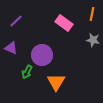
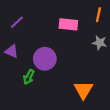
pink rectangle: (64, 23) -> (68, 24), turned -30
orange triangle: (56, 82) -> (83, 90), moved

